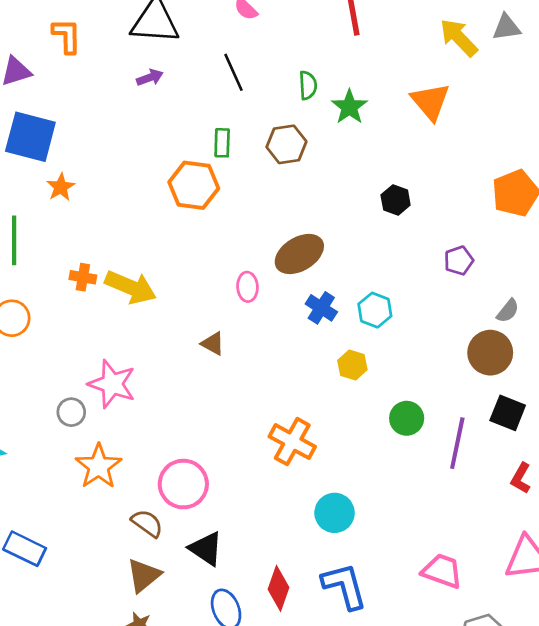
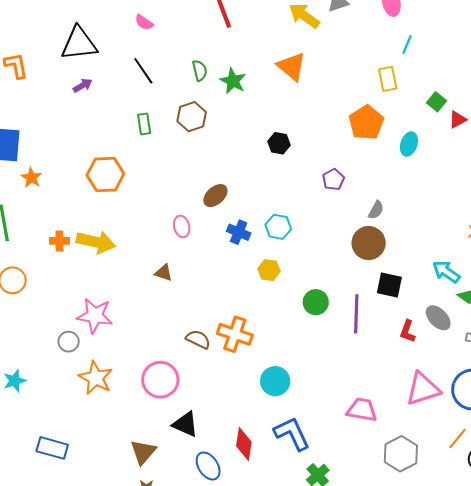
orange hexagon: (194, 185) -> (105, 174), moved
brown ellipse: (299, 254) -> (215, 196), size x0.7
brown semicircle: (147, 523) -> (198, 339), moved

